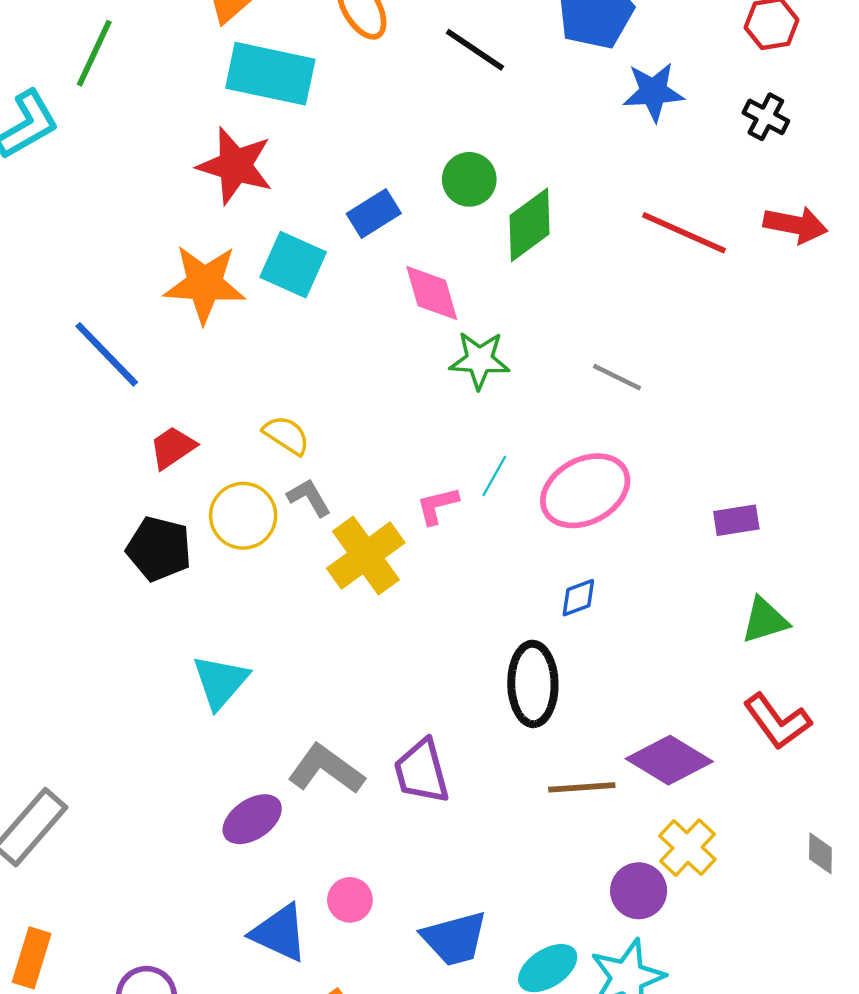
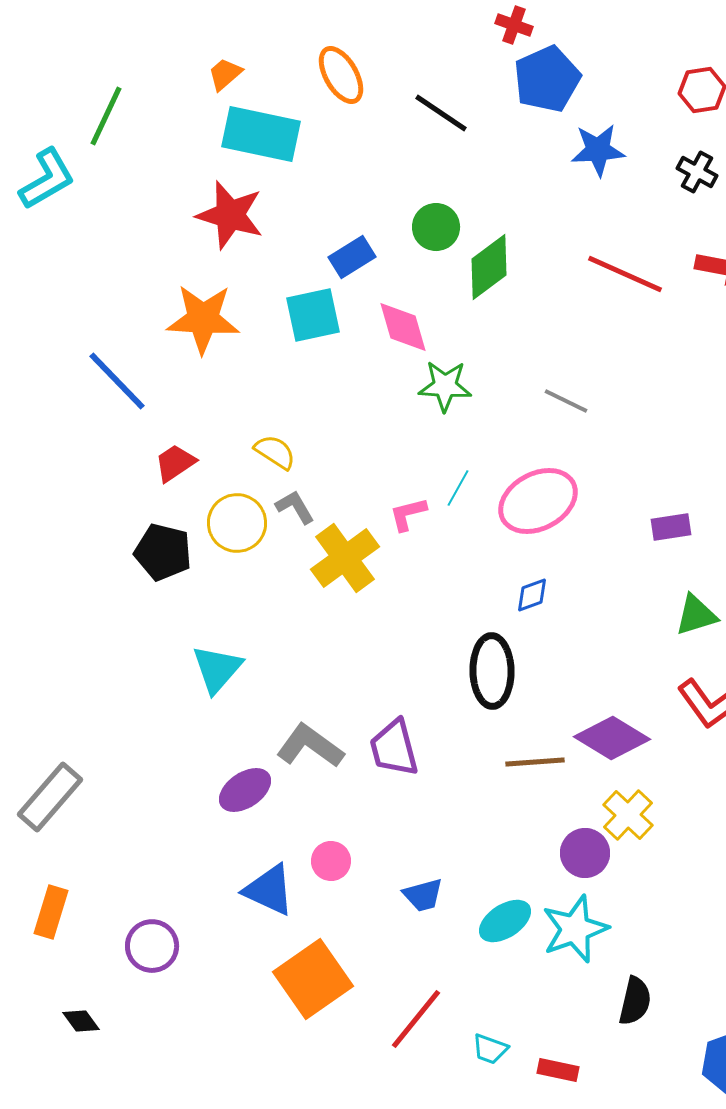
cyan square: (293, 265) -> (313, 315), moved, turned -36
blue trapezoid: (454, 939) -> (423, 895), size x0.7

